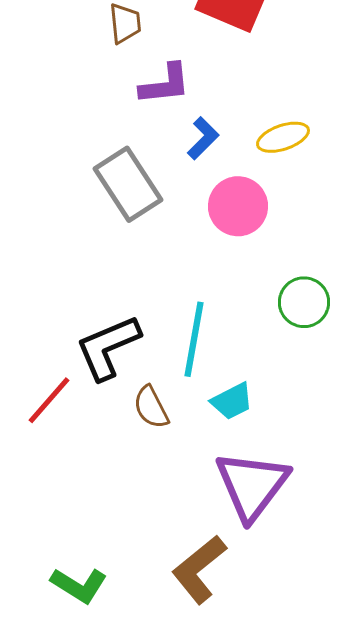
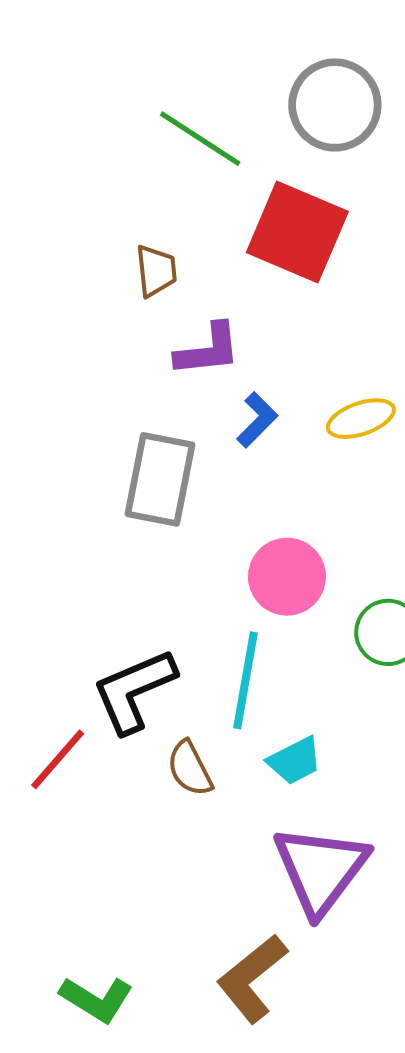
gray rectangle: (128, 184) -> (160, 479), turned 44
pink circle: (238, 206) -> (287, 577), moved

